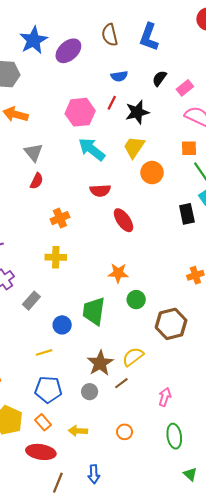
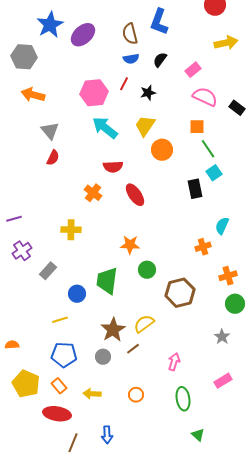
brown semicircle: (110, 35) -> (130, 34), moved
black semicircle: (159, 78) -> (160, 60), moved
black star: (137, 112) -> (148, 93), size x0.7
orange cross: (60, 218) -> (93, 193), moved, turned -30

